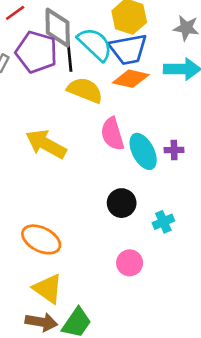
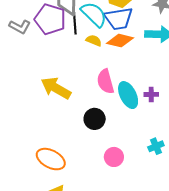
yellow semicircle: (85, 90) -> (94, 40), moved, size x0.6
black circle: (122, 203) -> (95, 119), moved
cyan cross: (163, 222) -> (156, 146), moved
pink circle: (130, 263) -> (114, 157), moved

